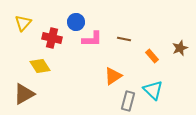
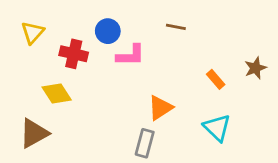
brown line: (124, 39) -> (176, 27), moved
gray rectangle: (128, 101) -> (145, 143), moved

